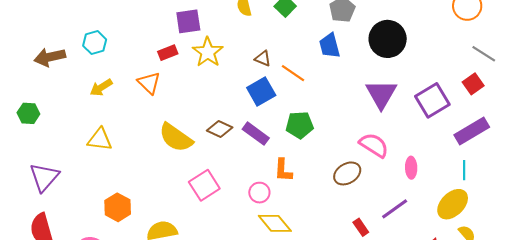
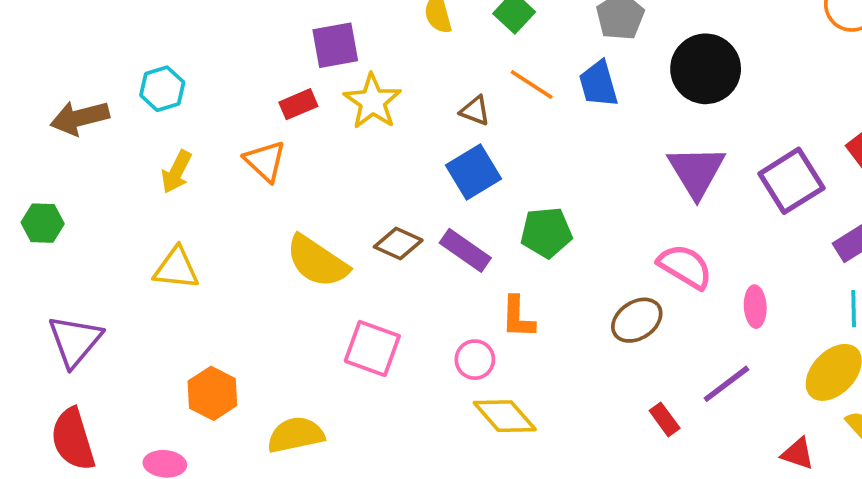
orange line: (293, 73) -> (532, 84), moved
yellow arrow: (101, 87) -> (176, 172), turned -30
pink square: (204, 185) -> (372, 348), turned -36

